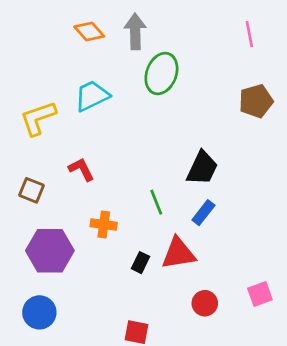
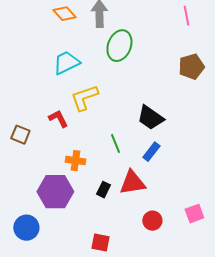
yellow L-shape: (38, 118) -> (84, 98), moved
black trapezoid: (202, 168) -> (150, 118), turned 100
purple hexagon: (50, 251) -> (55, 192), moved

